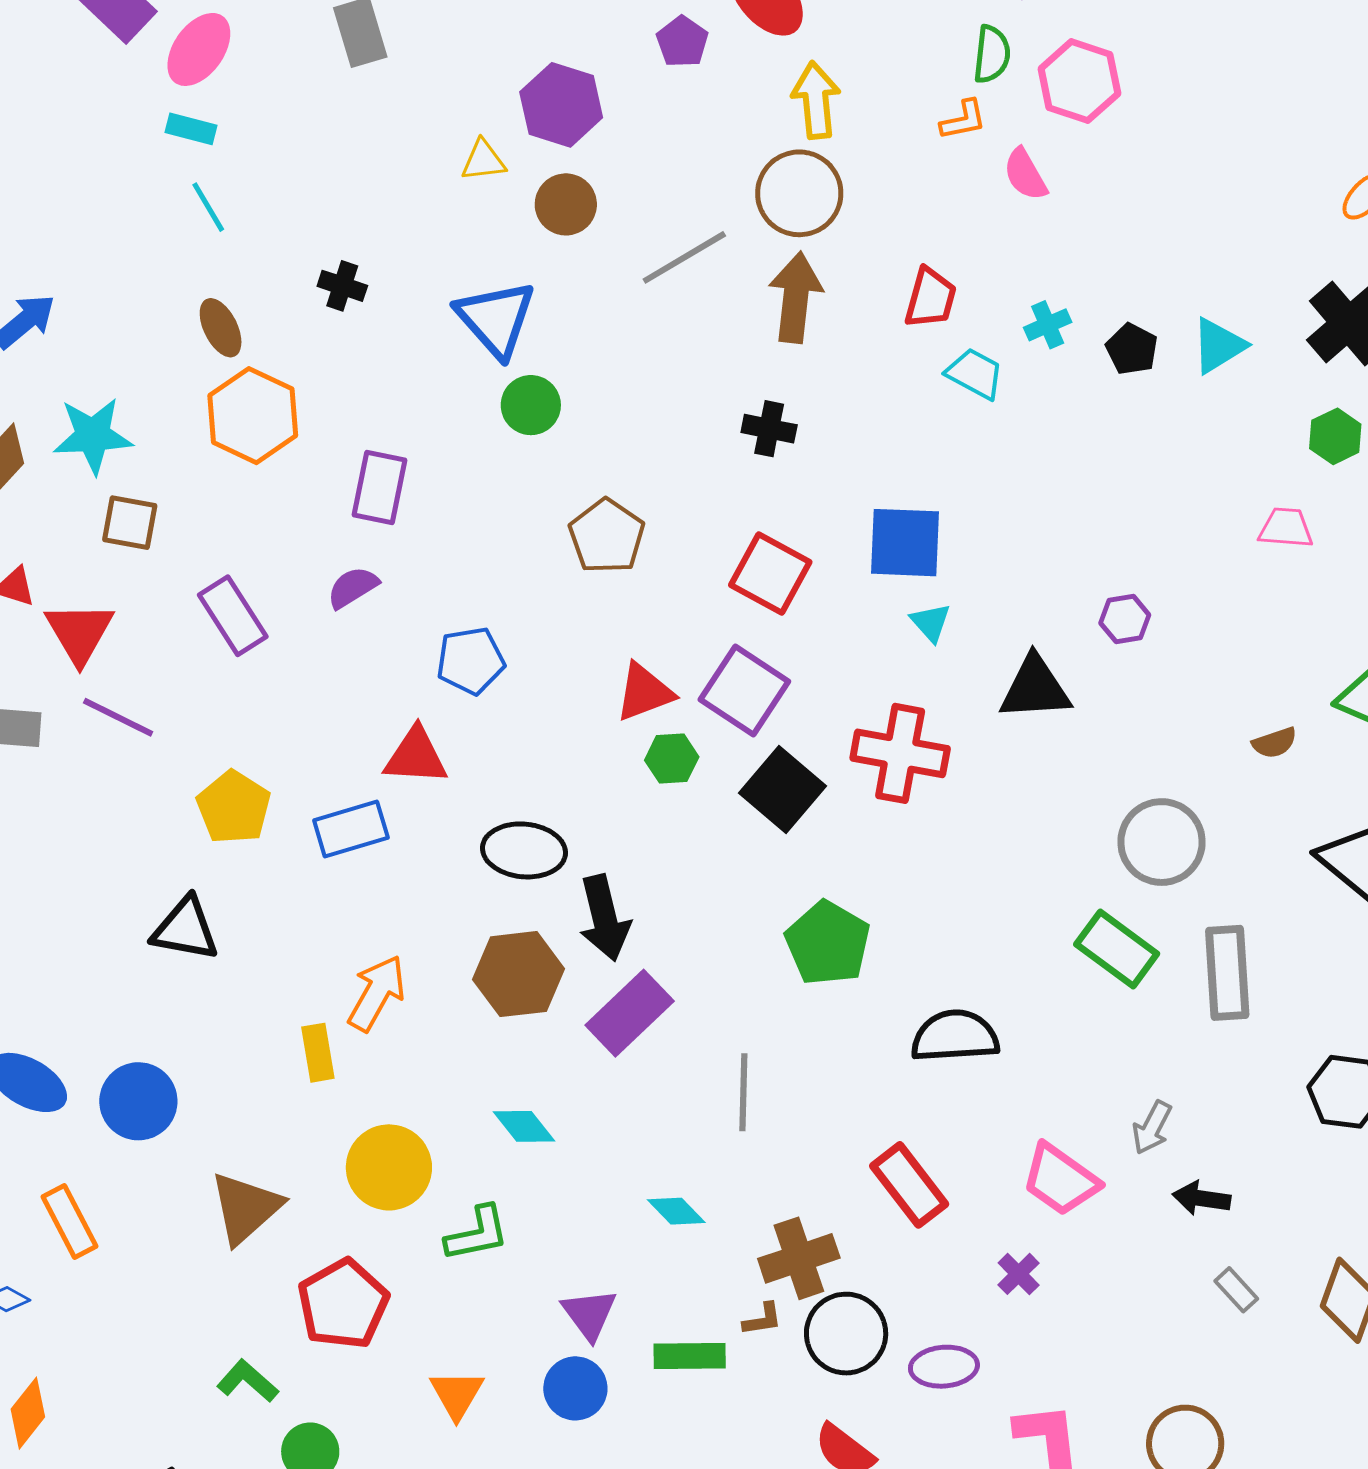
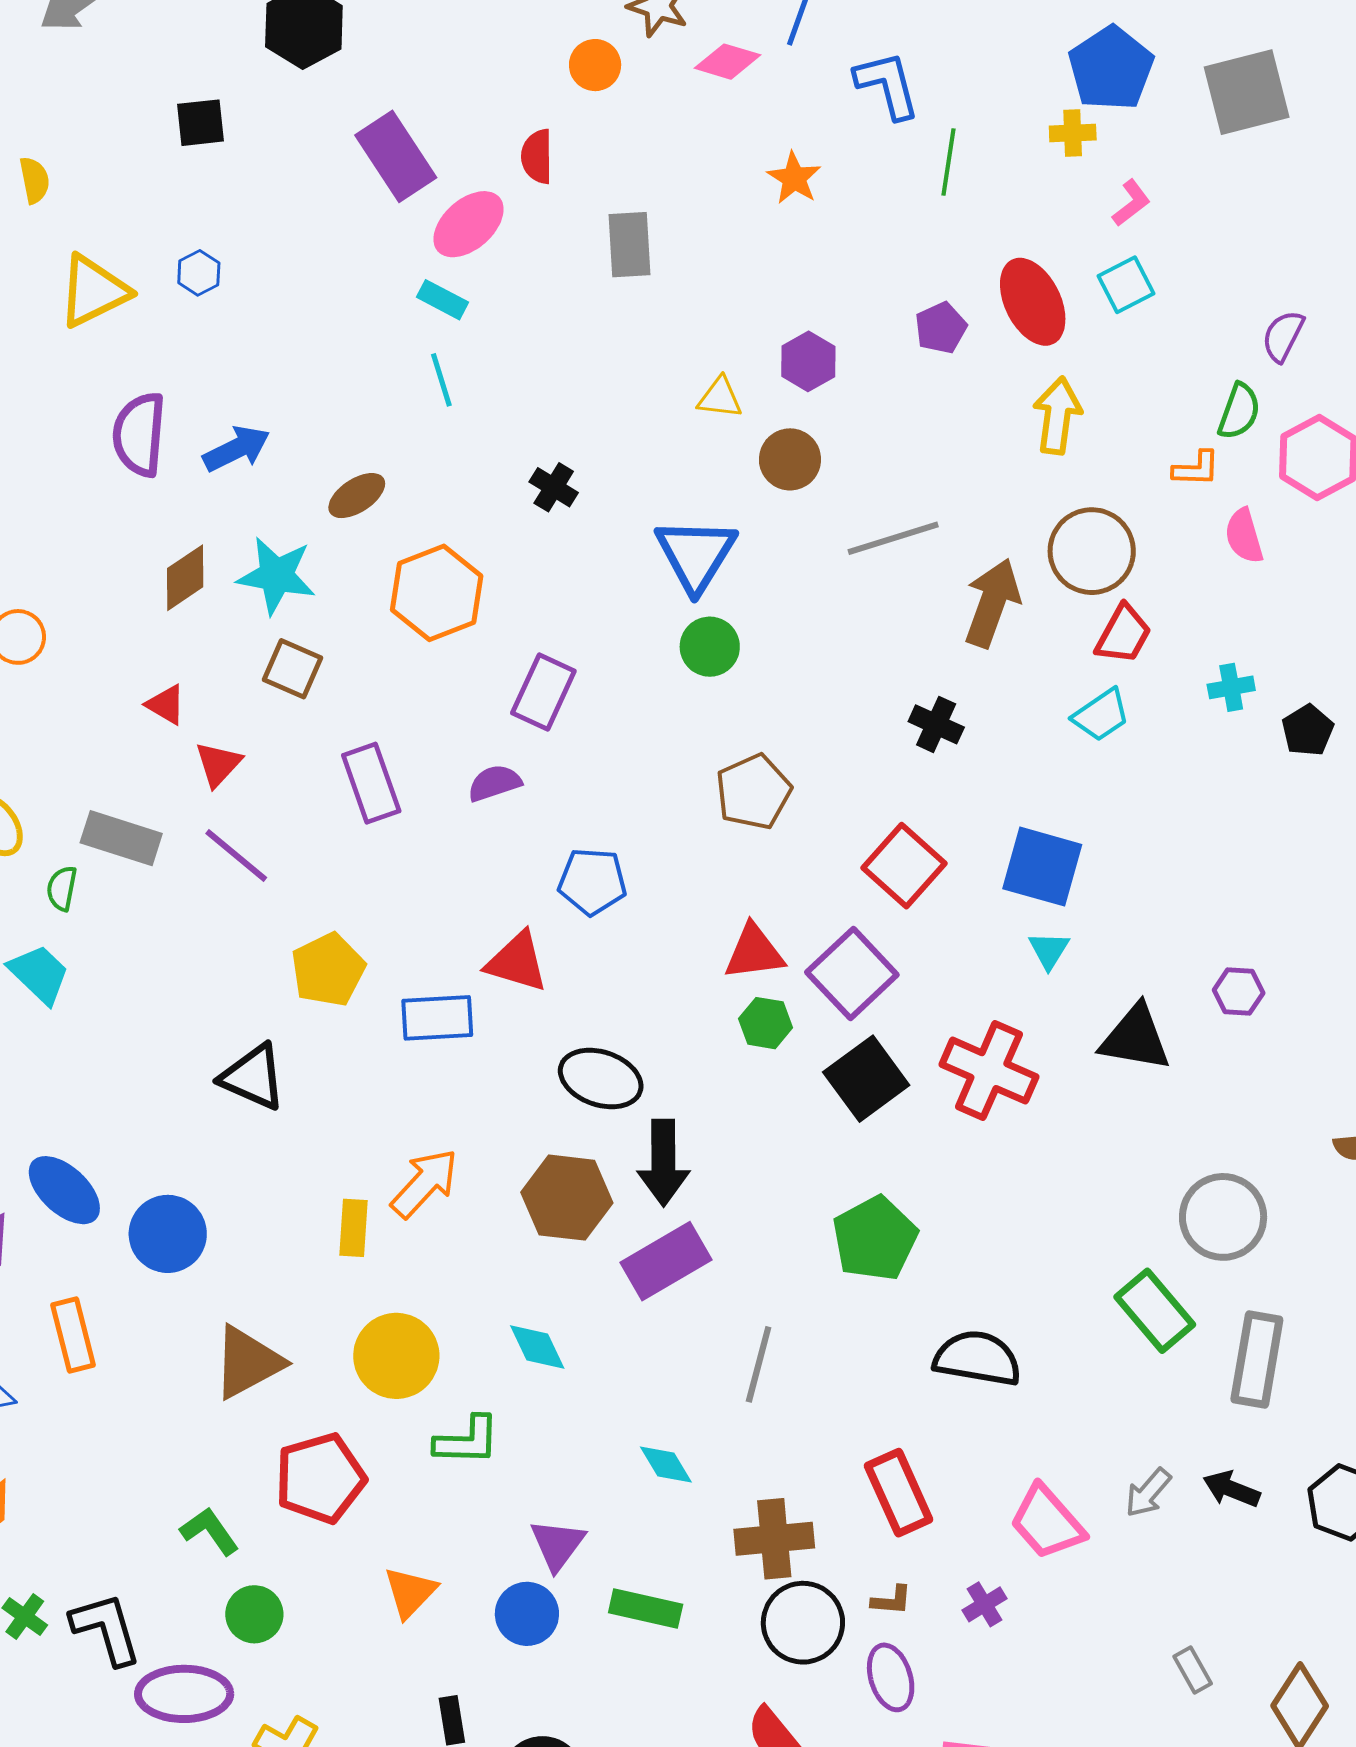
purple hexagon: (561, 105) -> (808, 361), size x0.7
brown circle: (799, 193) -> (1092, 551), moved
brown ellipse: (221, 328) -> (357, 496), moved, turned 70
cyan trapezoid: (975, 374) -> (1101, 715), moved, turned 104
red triangle: (79, 633) -> (218, 764), size x0.7
black arrow: (1201, 1198) -> (1231, 1489), moved
brown L-shape: (762, 1319) -> (892, 1600), moved
purple ellipse: (944, 1367) -> (891, 1677), turned 64

